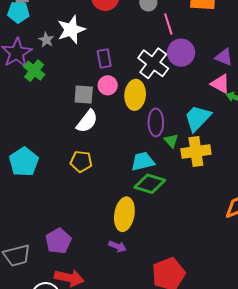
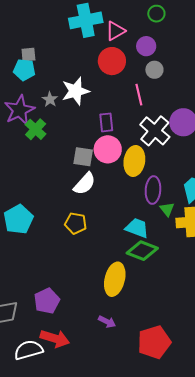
pink line: (168, 24) -> (139, 95), moved
pink circle: (108, 85) -> (108, 149), size x1.4
cyan trapezoid: (143, 161) -> (137, 228), turned 30
purple arrow: (117, 246) -> (107, 322), moved

